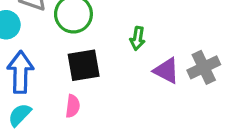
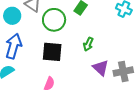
pink semicircle: (73, 106) -> (49, 84), moved

